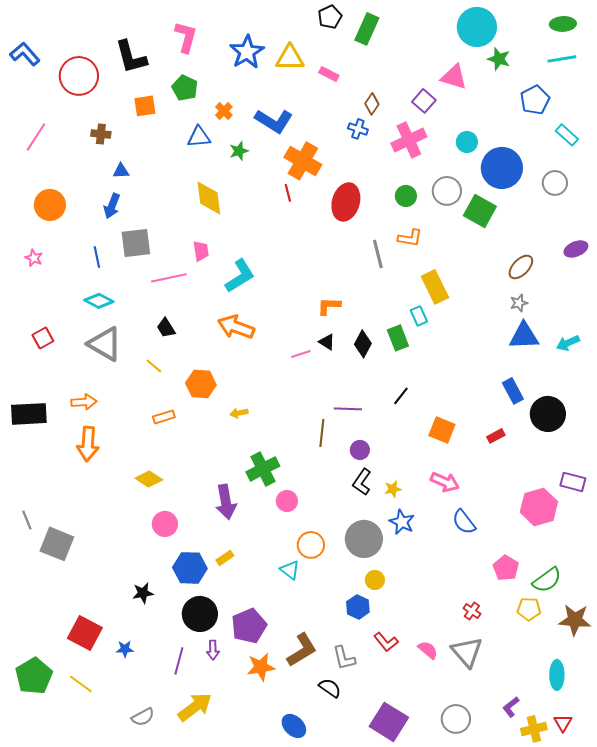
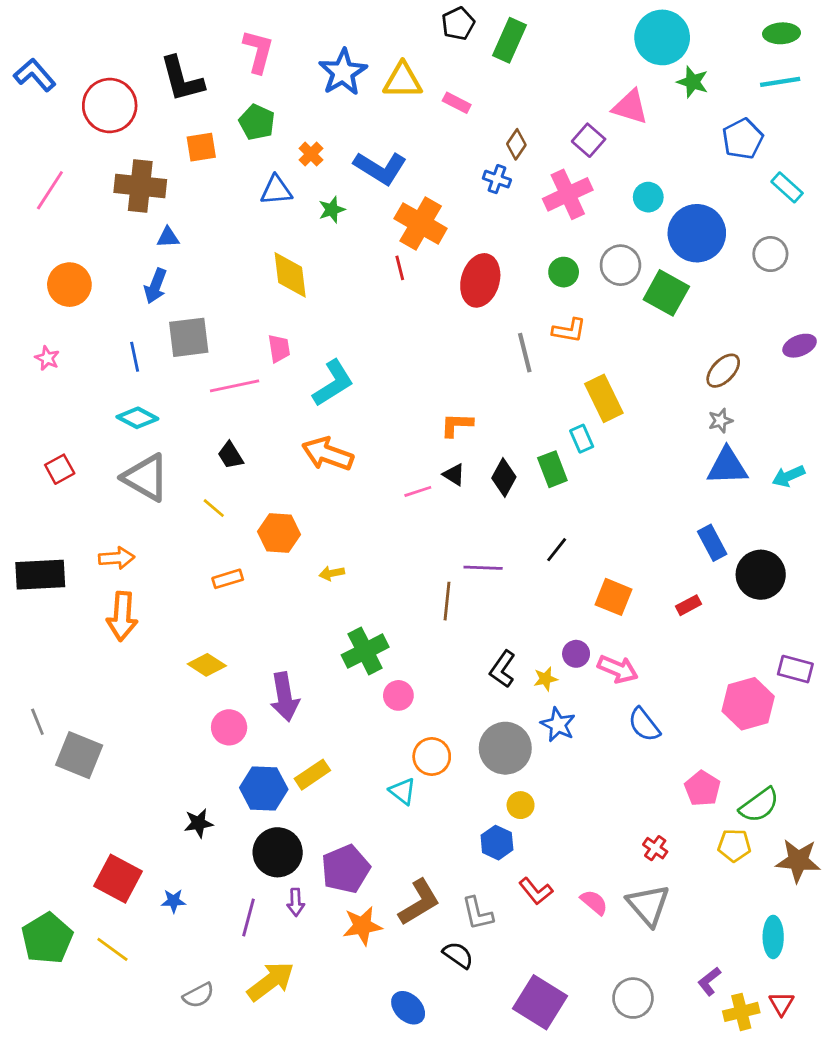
brown cross: (101, 134) -> (140, 186), size x1.8
purple circle: (360, 450) -> (576, 654), moved
purple arrow: (226, 502) -> (285, 697), moved
yellow rectangle: (225, 558) -> (312, 775), size x1.4

